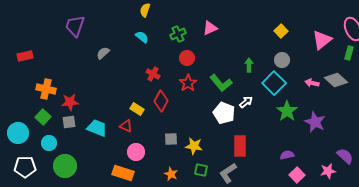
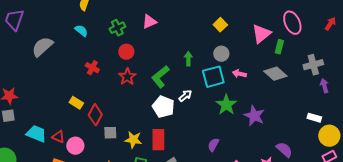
gray semicircle: (103, 53) -> (42, 47), size x1.6
green rectangle: (349, 53) -> (279, 47), moved
green L-shape: (221, 83) -> (160, 77), turned 90
cyan square: (274, 83) -> (213, 77), turned 30
pink arrow: (312, 83) -> (239, 74), moved
red diamond: (161, 101) -> (95, 115), moved
red triangle: (126, 126) -> (58, 137), moved
cyan trapezoid: (97, 128) -> (36, 134), moved
red rectangle: (240, 146) -> (158, 140), moved
purple semicircle: (287, 155) -> (213, 145), moved, turned -48

